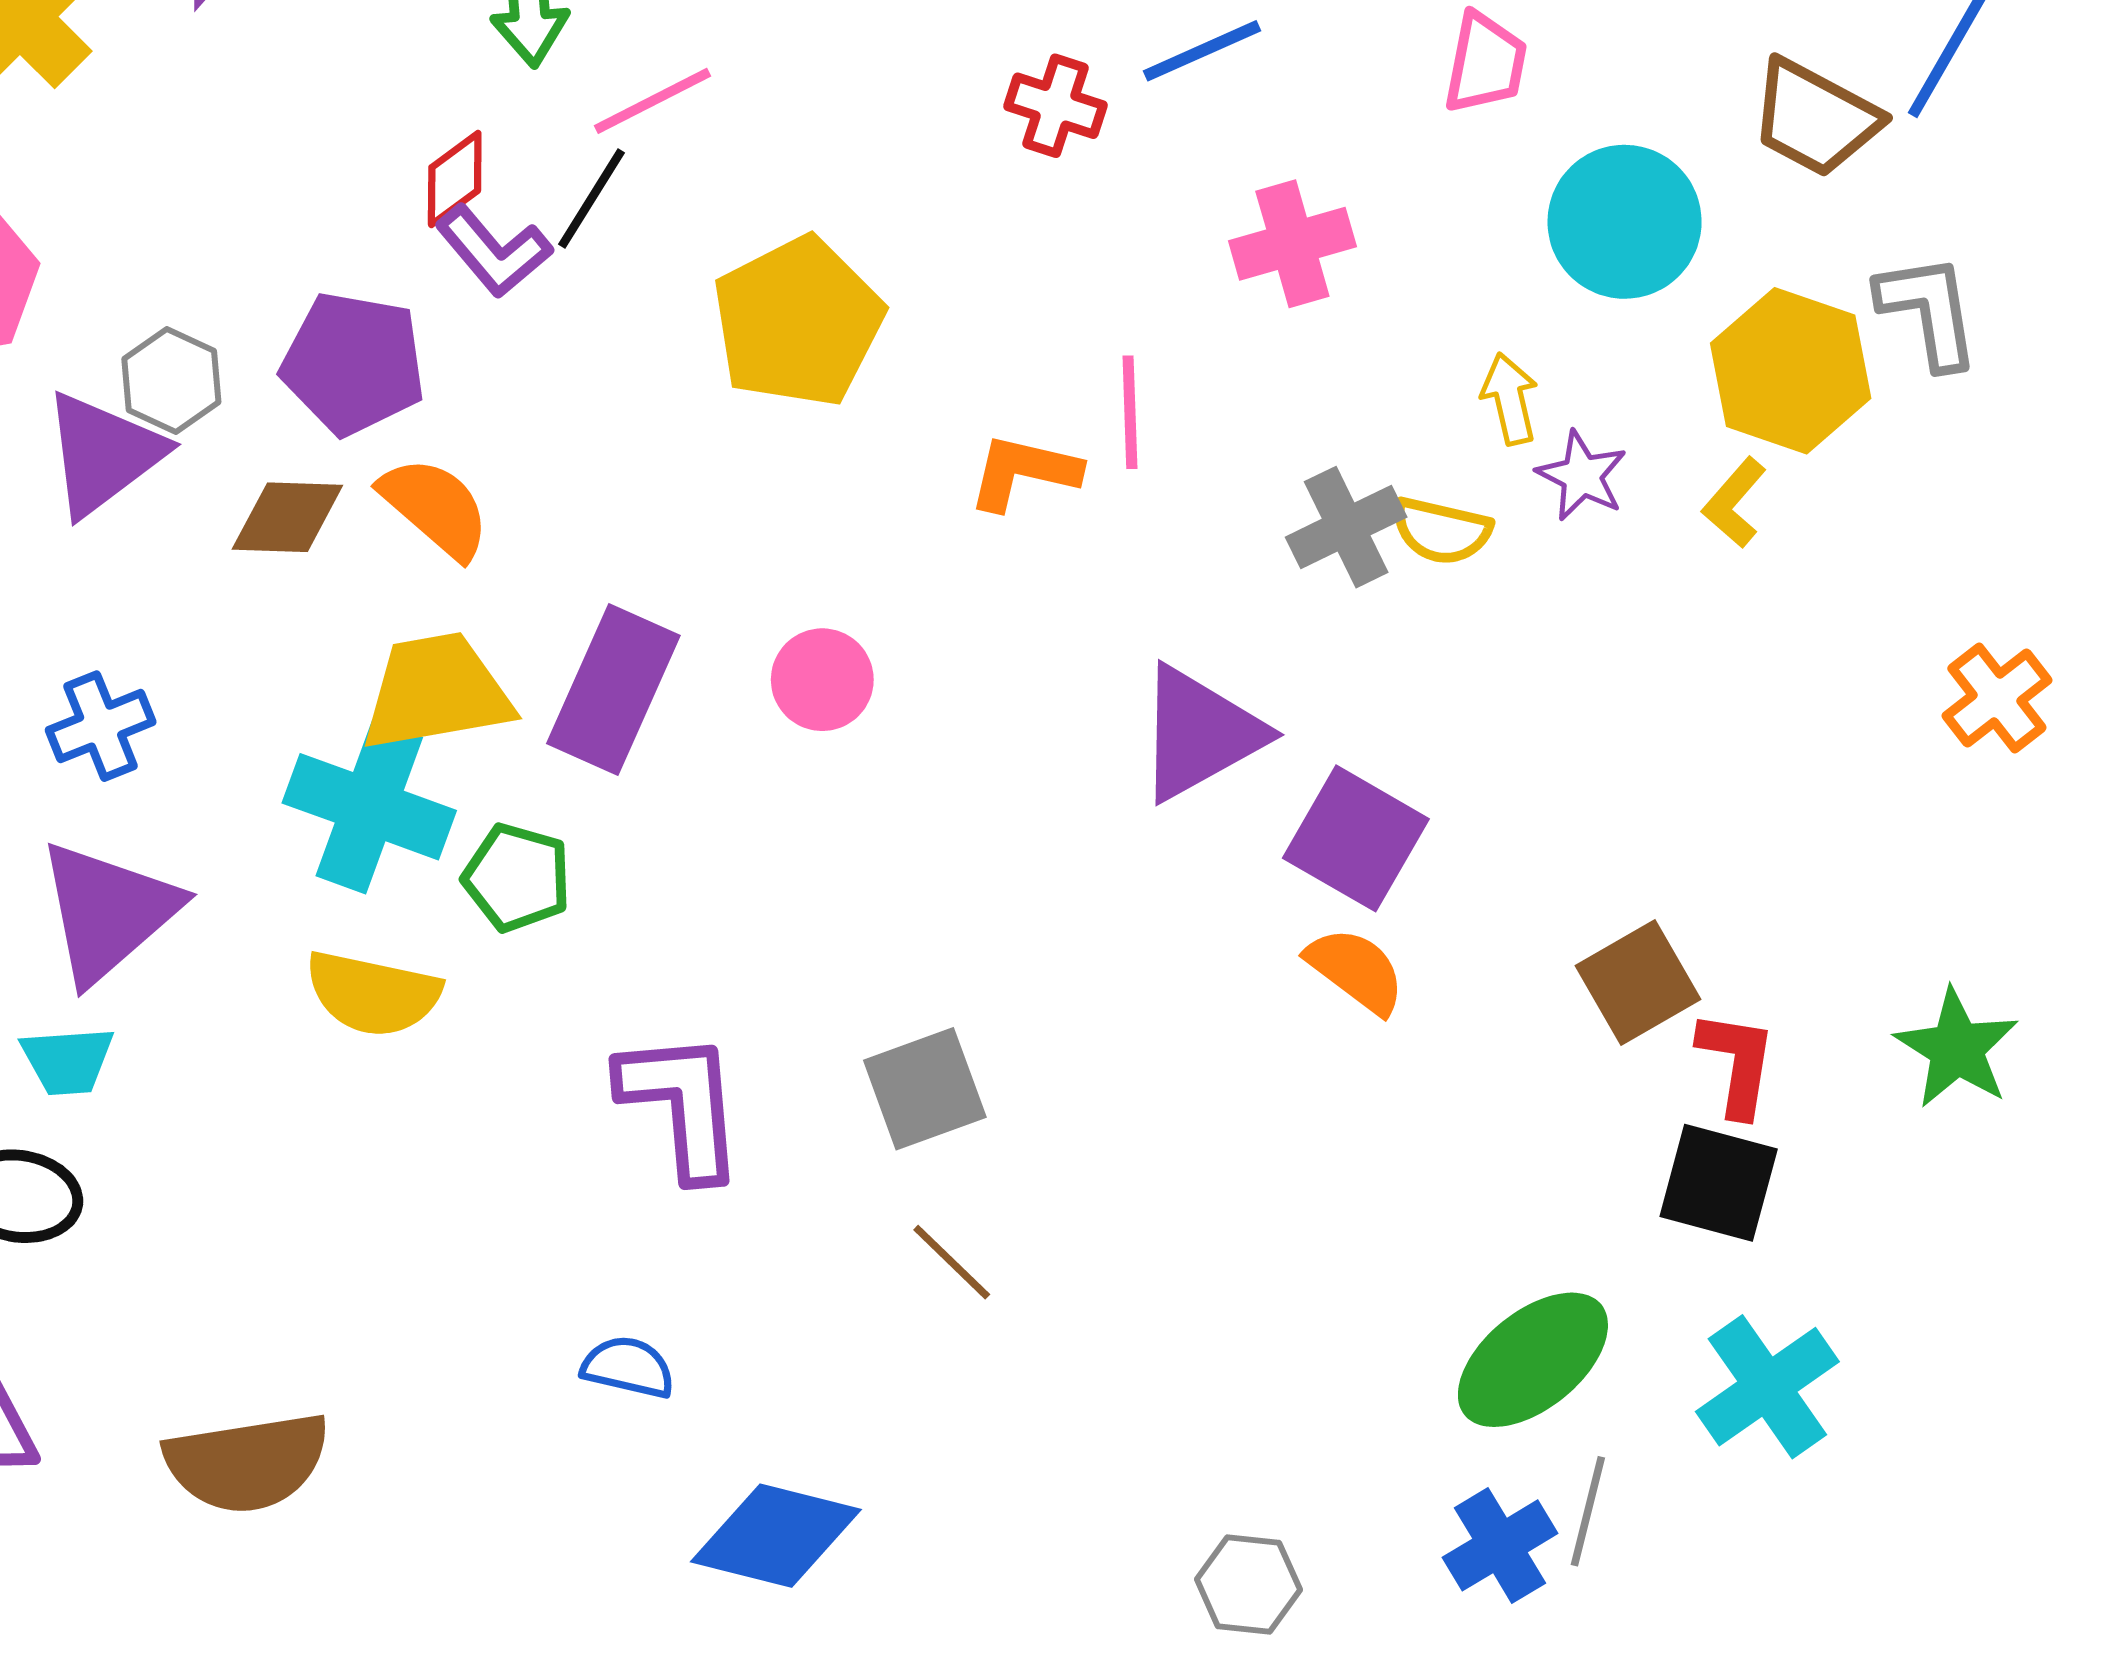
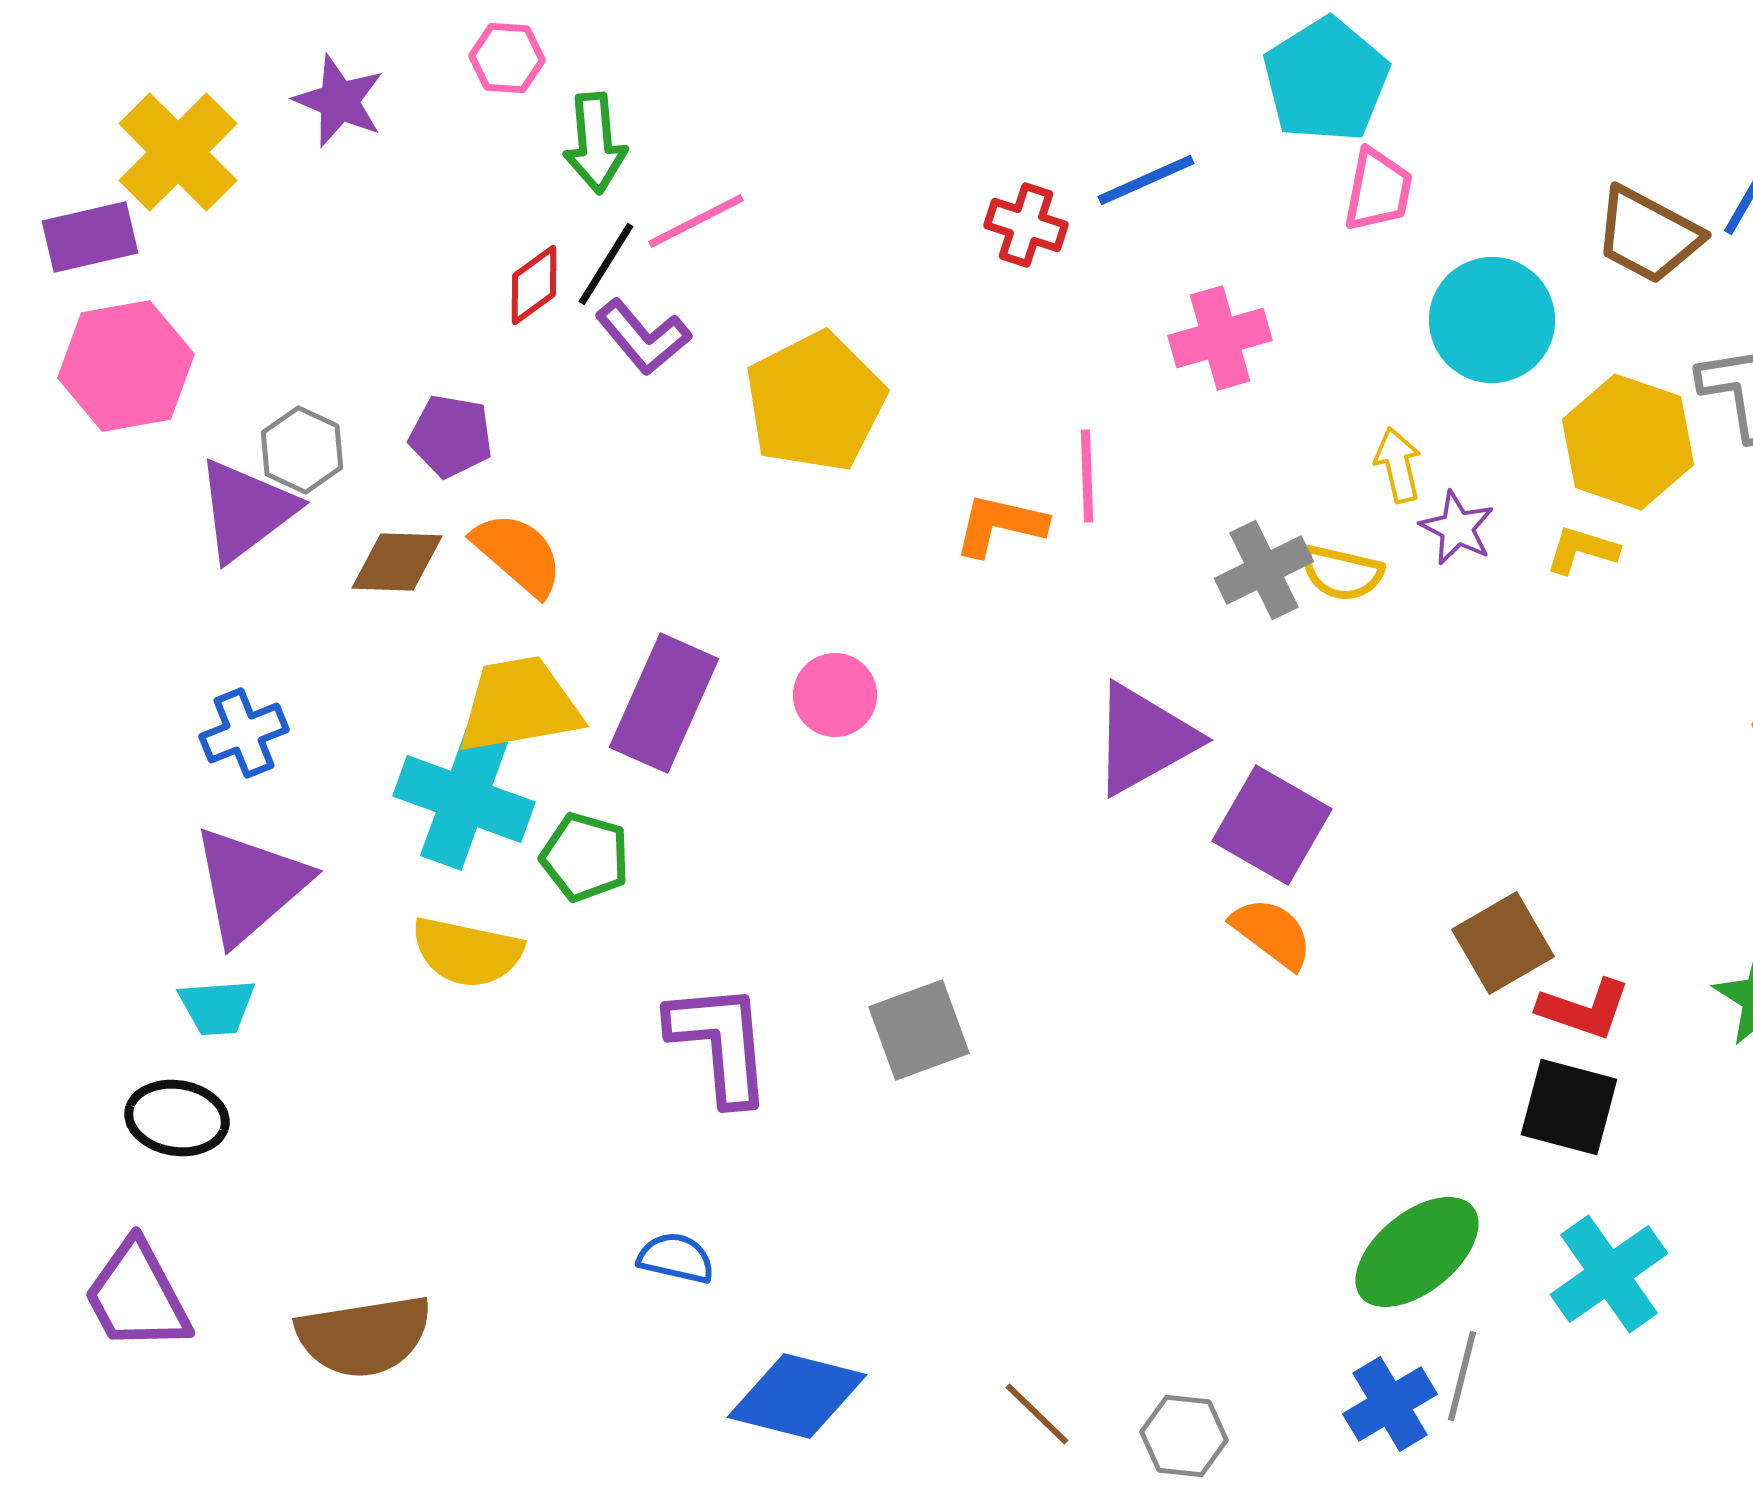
black line: (591, 199) -> (606, 264), moved
purple L-shape: (494, 251) -> (643, 337), moved
purple pentagon: (353, 363) -> (451, 436), size x0.7
yellow L-shape: (1734, 503) -> (1582, 550), turned 66
red L-shape: (1737, 1063) -> (1584, 1009), turned 100
brown line: (952, 1262) -> (1037, 1414), moved

